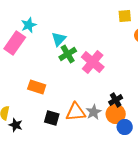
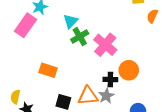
black cross: (116, 100) -> (110, 79), moved, turned 32
orange circle: (116, 114) -> (129, 70), moved

